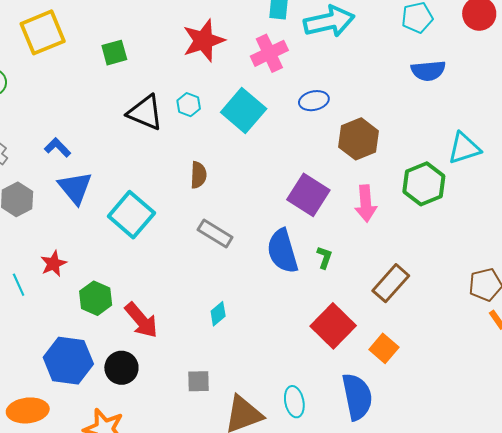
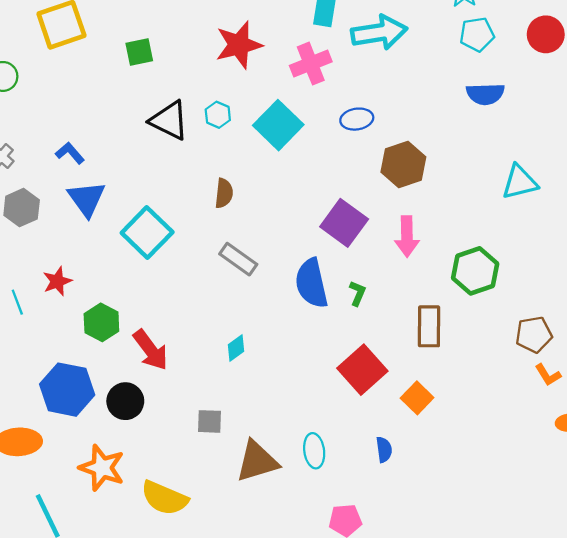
green hexagon: (424, 184) -> (475, 271), moved
brown rectangle: (391, 283) -> (429, 326), turned -45
blue semicircle: (357, 397) -> (384, 450), size x0.5

